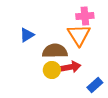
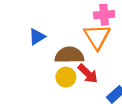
red arrow: (71, 67) -> (88, 74), turned 54

